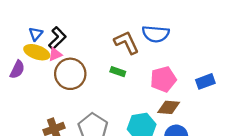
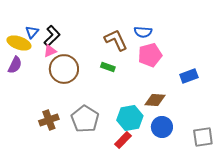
blue semicircle: (156, 34) -> (143, 32), size x0.7
yellow ellipse: (37, 52) -> (19, 43), moved
pink pentagon: (163, 79) -> (150, 55), moved

